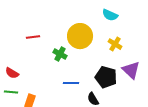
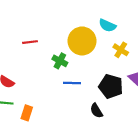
cyan semicircle: (110, 15) -> (107, 25), moved
blue line: (71, 83) -> (72, 83), moved

